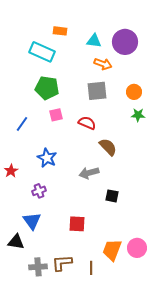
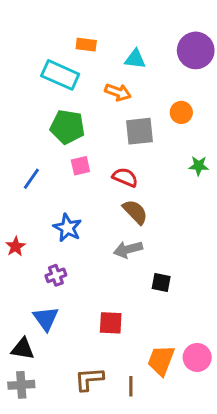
purple circle: (125, 42) -> (196, 50), moved
orange arrow: (103, 64) -> (118, 92), moved
orange circle: (134, 92) -> (181, 112), moved
brown semicircle: (108, 147) -> (135, 212), moved
gray cross: (38, 267) -> (21, 385), moved

